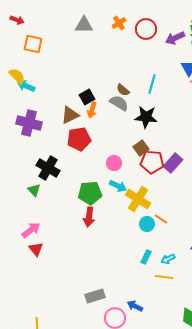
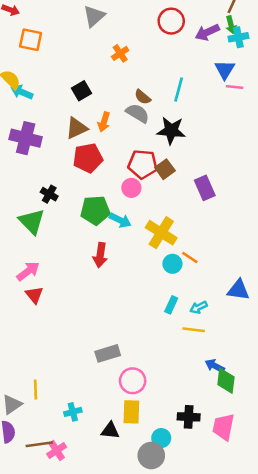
orange cross: (119, 23) -> (120, 53), moved
gray triangle: (84, 25) -> (94, 16), turned -42
black square: (87, 97) -> (82, 91), moved
red pentagon: (152, 162) -> (143, 164), moved
purple rectangle: (173, 163) -> (205, 188), turned -66
black cross: (48, 168) -> (49, 194), size x0.6
cyan arrow: (118, 186) -> (120, 220), moved
green triangle: (34, 190) -> (32, 221), size x1.6
green pentagon: (90, 193) -> (95, 210), moved
blue arrow: (135, 306) -> (215, 366), moved

